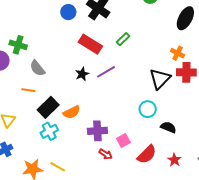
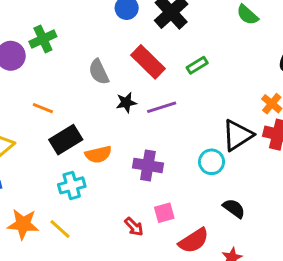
green cross: (18, 45) -> (43, 39), turned 36
gray semicircle: (37, 68) -> (99, 72), moved
cyan circle: (148, 109) -> (212, 162), moved
cyan cross: (49, 131) -> (72, 185), moved
purple cross: (97, 131) -> (148, 165), moved

